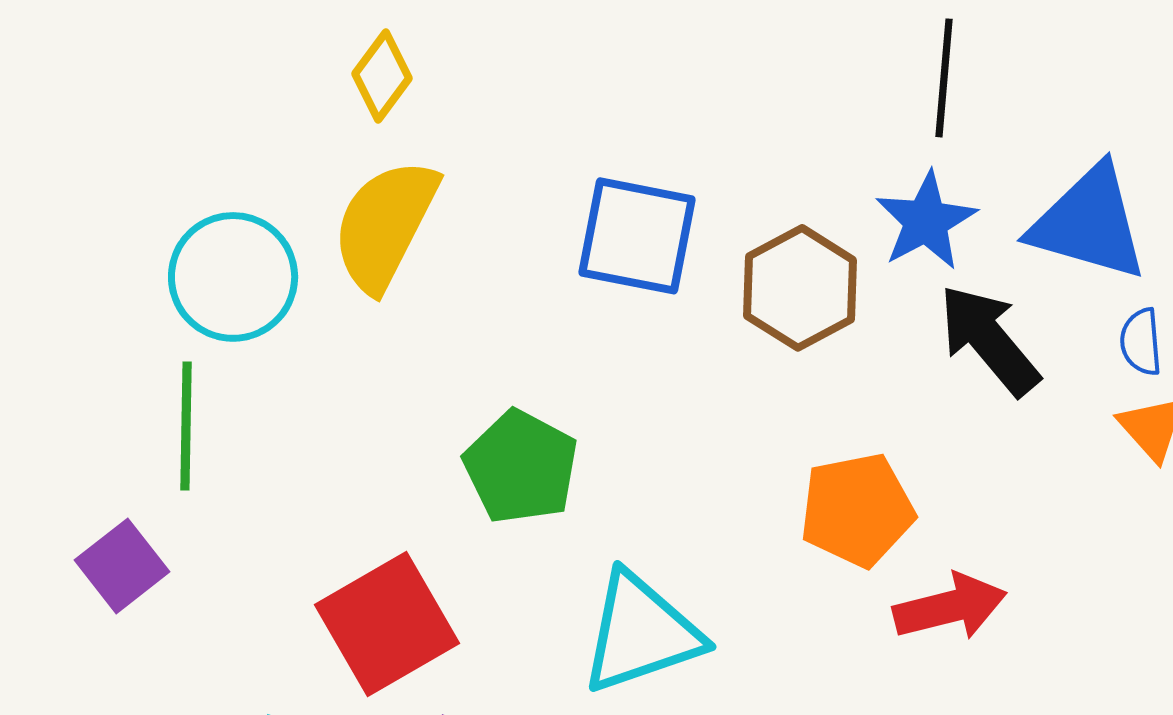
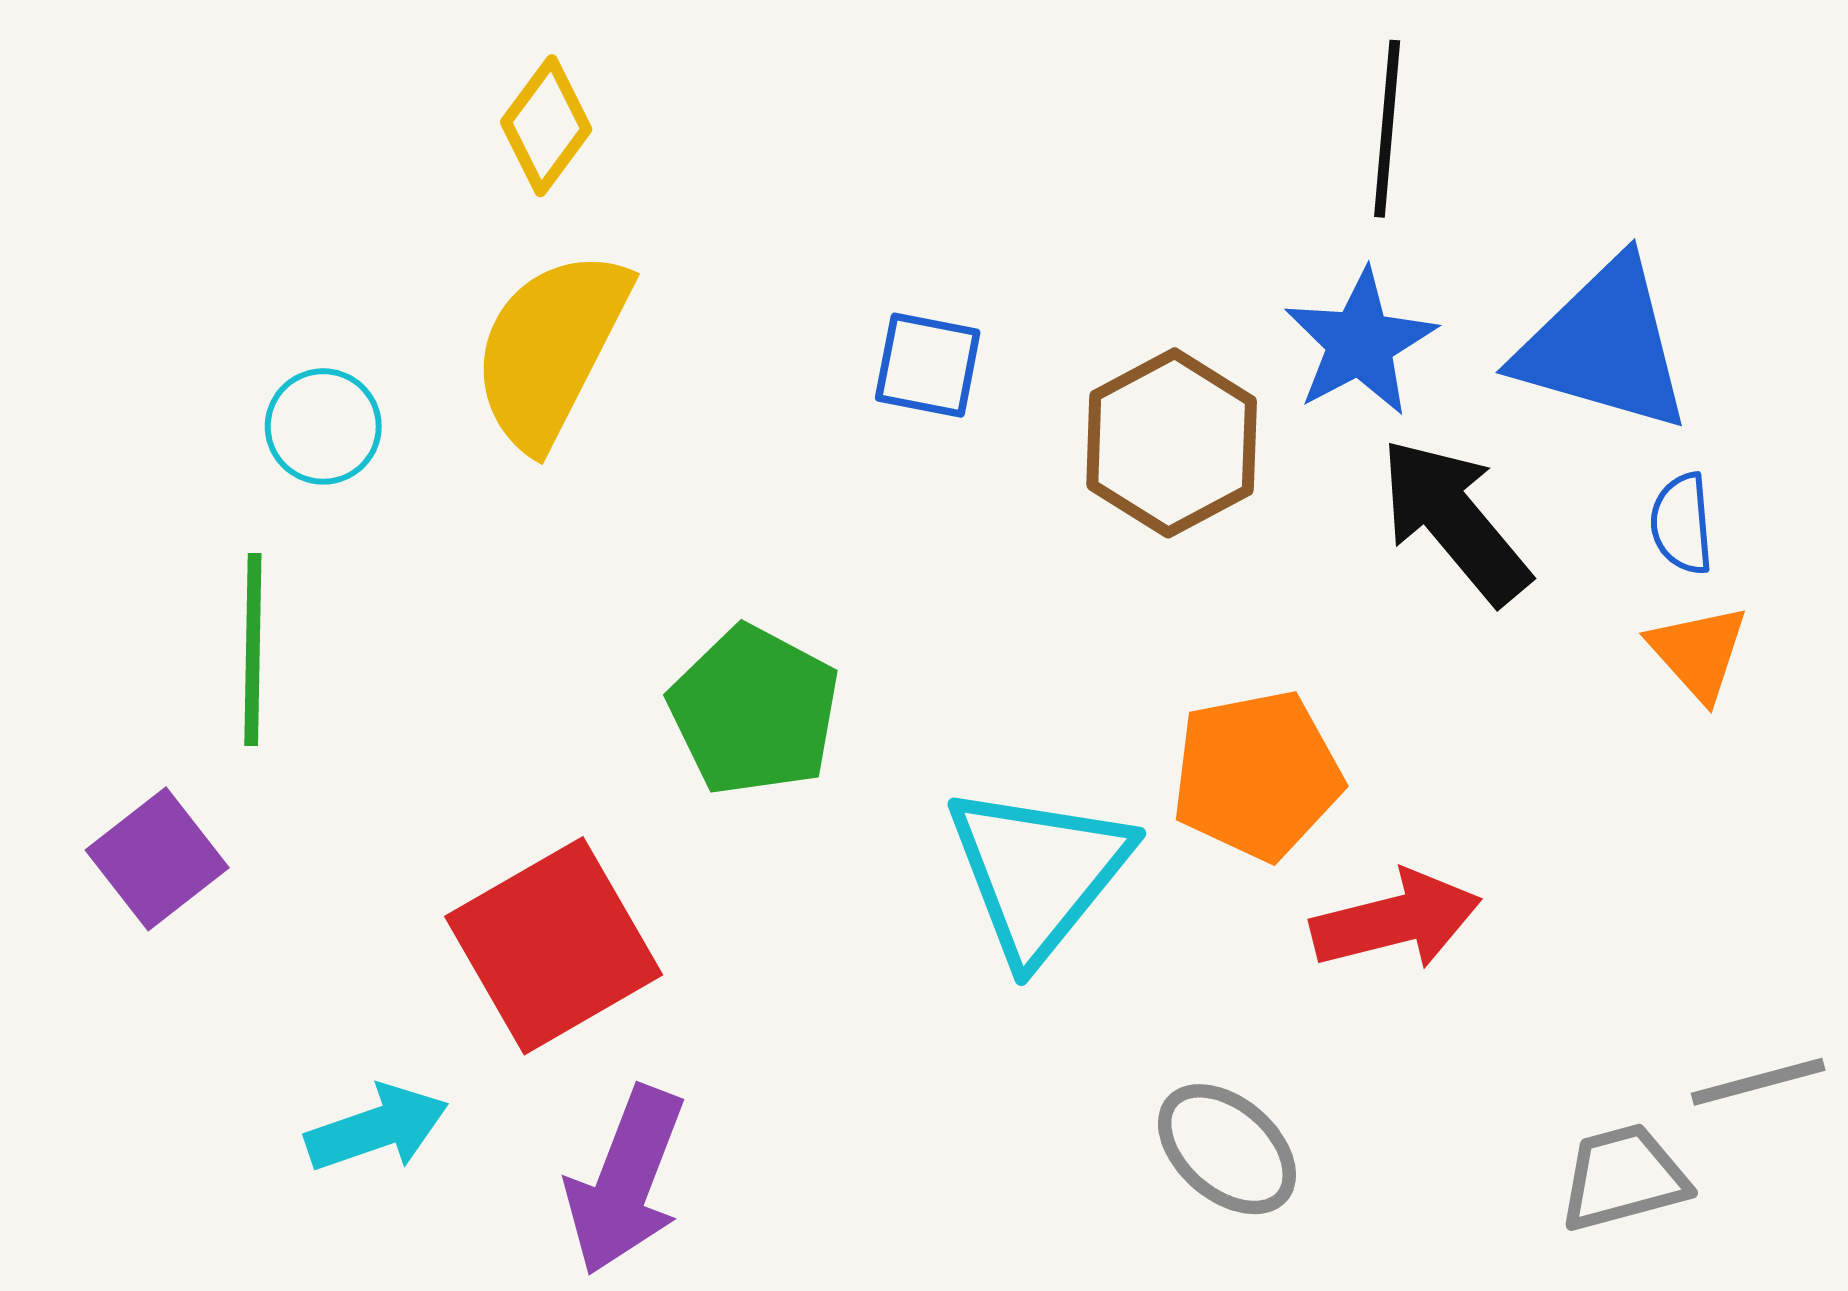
blue square: (637, 236) -> (928, 365), size x0.6
cyan circle: (233, 277) -> (323, 426), size x0.6
cyan triangle: (641, 633) -> (1038, 872), moved, turned -32

